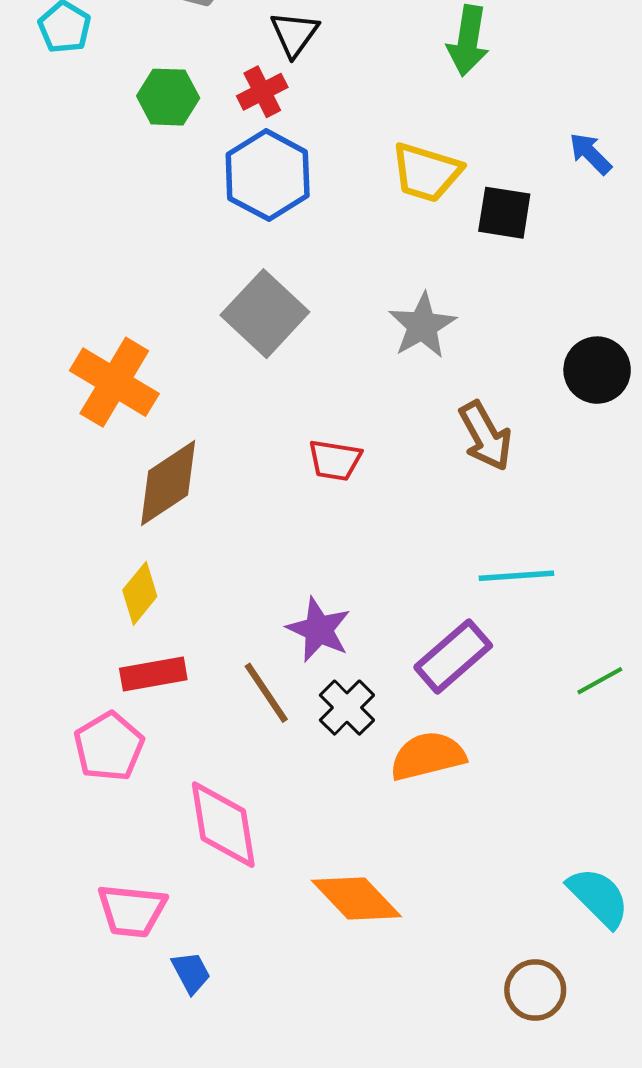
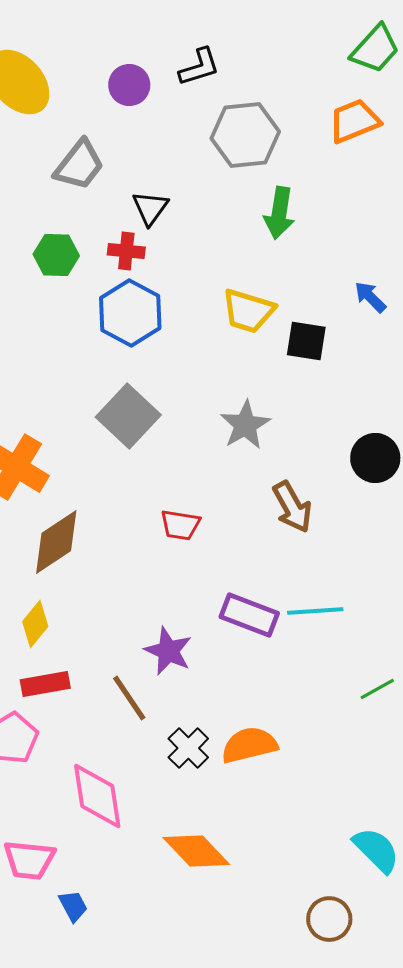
red cross: (262, 92) -> (126, 251), turned 33
purple rectangle: (453, 656) -> (249, 615), moved, turned 62
black cross: (347, 708) -> (188, 748), moved

